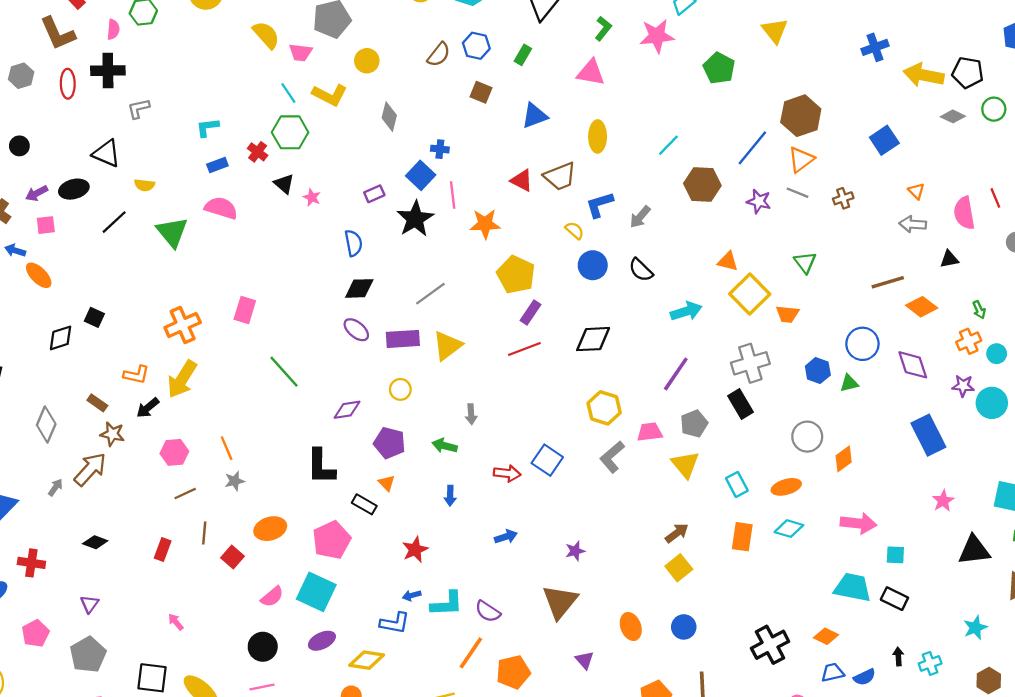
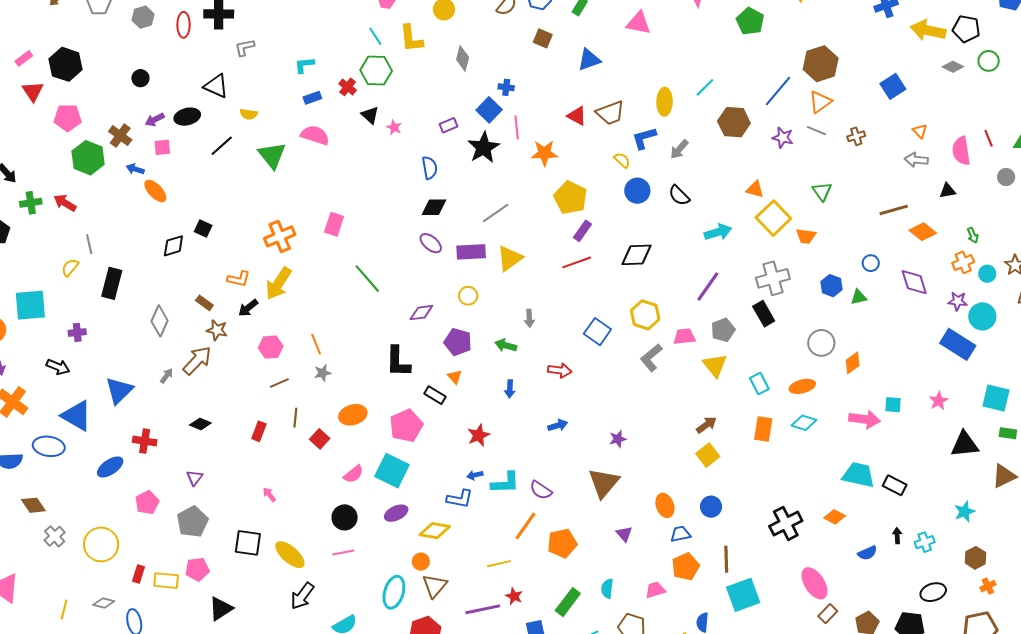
yellow L-shape: (330, 95) -> (411, 39), turned 56
yellow ellipse: (598, 136) -> (665, 102), moved
blue circle: (862, 344) -> (871, 263), size x0.6
blue rectangle: (928, 435) -> (958, 344), moved, turned -32
blue square: (547, 460) -> (597, 332), moved
cyan square: (895, 555) -> (893, 405), moved
blue trapezoid: (833, 672) -> (680, 534), moved

